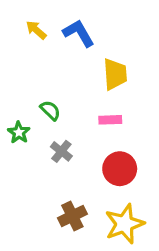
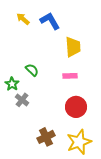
gray cross: (61, 151) -> (22, 100), moved

